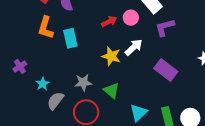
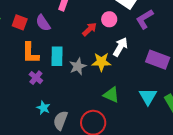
cyan rectangle: (70, 38) -> (57, 56), turned 30
purple cross: (20, 66) -> (36, 78), moved
gray star: (83, 83) -> (78, 66), moved
cyan triangle: (139, 113) -> (148, 96), moved

